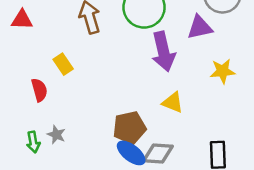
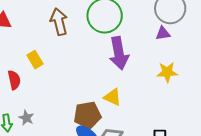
purple triangle: (200, 27) -> (163, 33), moved, size x0.7
yellow triangle: (173, 102) -> (113, 97), moved

